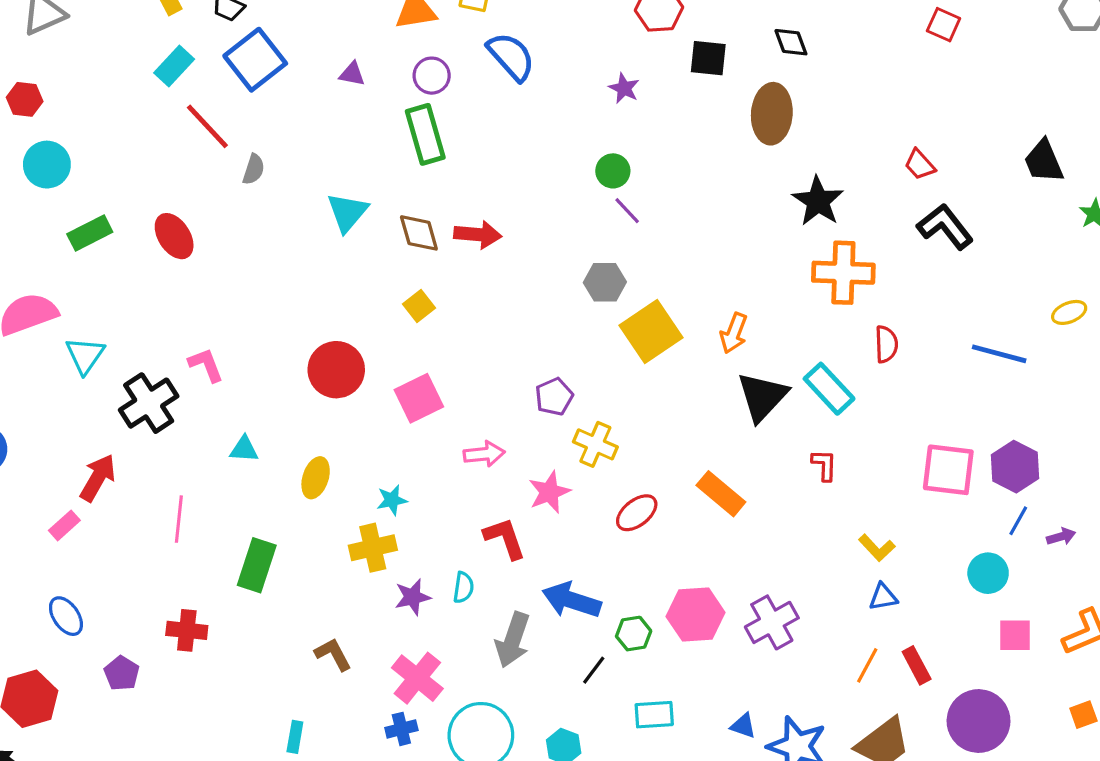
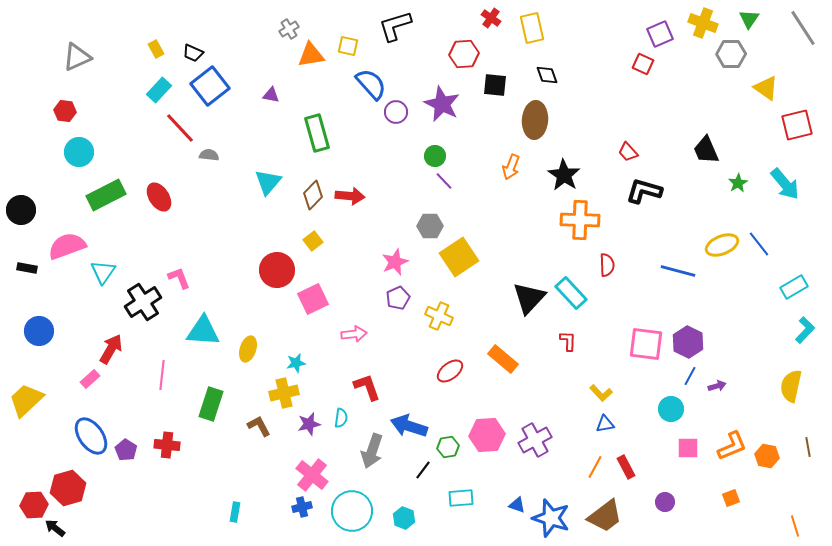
purple circle: (432, 76) -> (396, 112), moved
purple star: (624, 88) -> (442, 104), size x1.8
gray semicircle: (254, 169) -> (209, 155), turned -102
black L-shape: (945, 227) -> (644, 191), turned -36
green rectangle: (90, 233) -> (106, 195), size x1.4
brown diamond: (419, 233) -> (313, 195), turned 60
yellow ellipse: (1069, 312) -> (722, 245), size x1.5
orange arrow: (734, 333) -> (511, 167), moved
red circle: (336, 370) -> (277, 270), moved
yellow cross: (595, 444) -> (439, 316), moved
cyan triangle: (244, 449) -> (203, 331), size x1.8
pink star: (549, 492) -> (395, 262), moved
blue ellipse: (66, 616) -> (91, 436), size x1.5
brown L-shape: (333, 654) -> (259, 426), moved
purple pentagon: (122, 673) -> (126, 450), moved
purple circle: (979, 721) -> (665, 502), size x0.5

